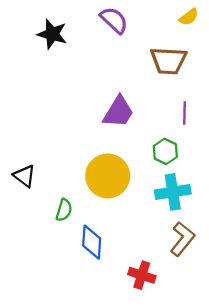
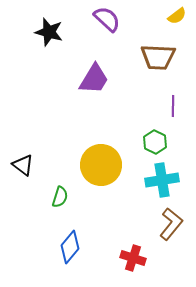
purple trapezoid: (118, 112) -> (94, 79), moved
blue diamond: (92, 242) -> (70, 247), moved, turned 36

